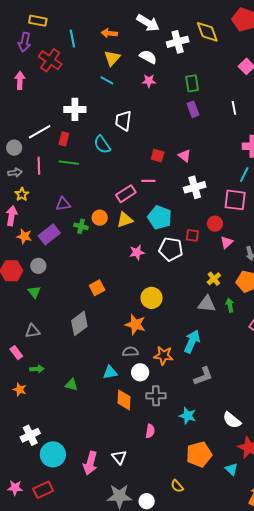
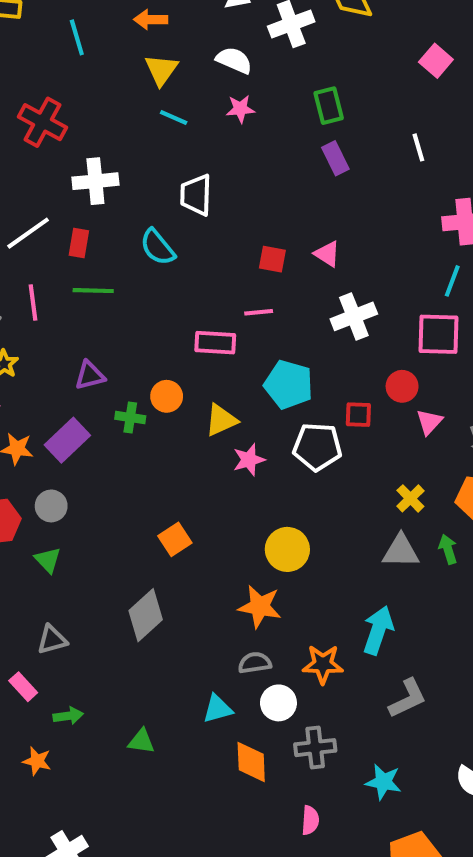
red cross: (50, 60) -> (42, 122), moved
cyan line: (107, 80) -> (174, 117), moved
pink rectangle: (126, 194) -> (215, 343), turned 42
yellow triangle: (125, 220) -> (221, 420), moved

